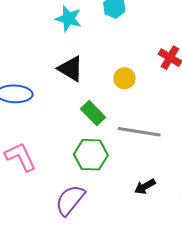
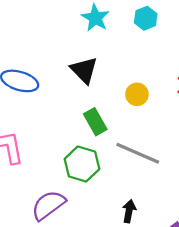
black arrow: (145, 186) -> (129, 211), turned 115

